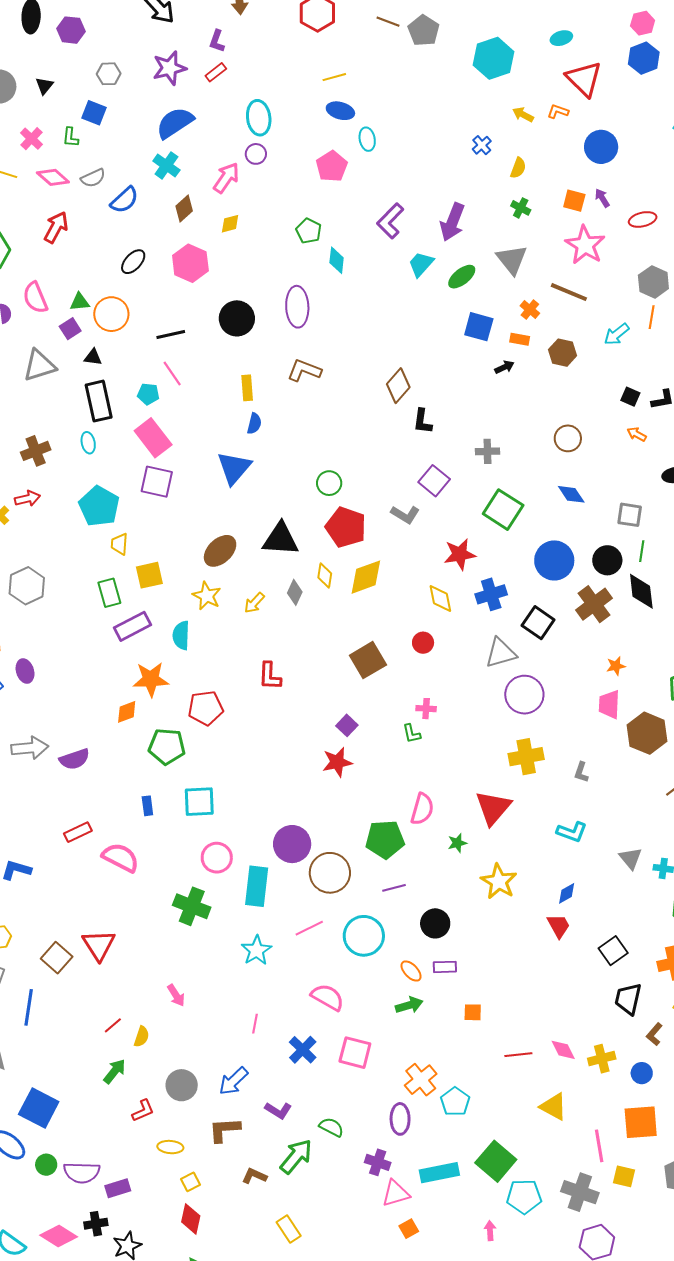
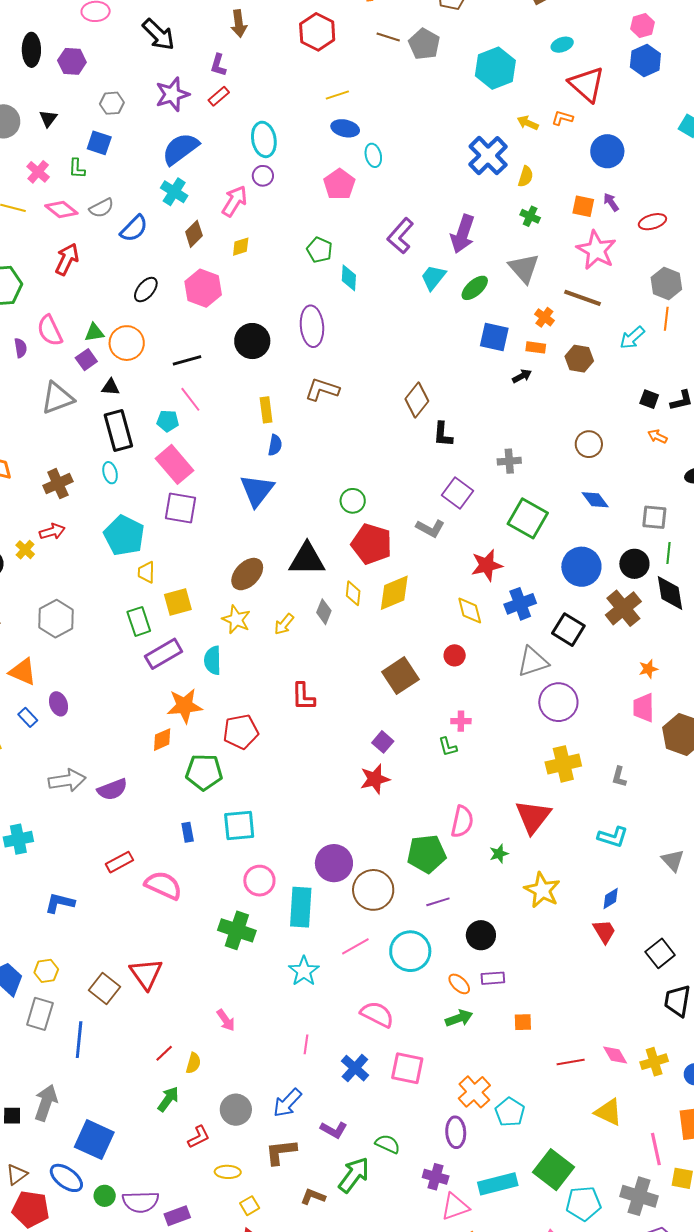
blue cross: (482, 145) -> (488, 156), size x2.0

